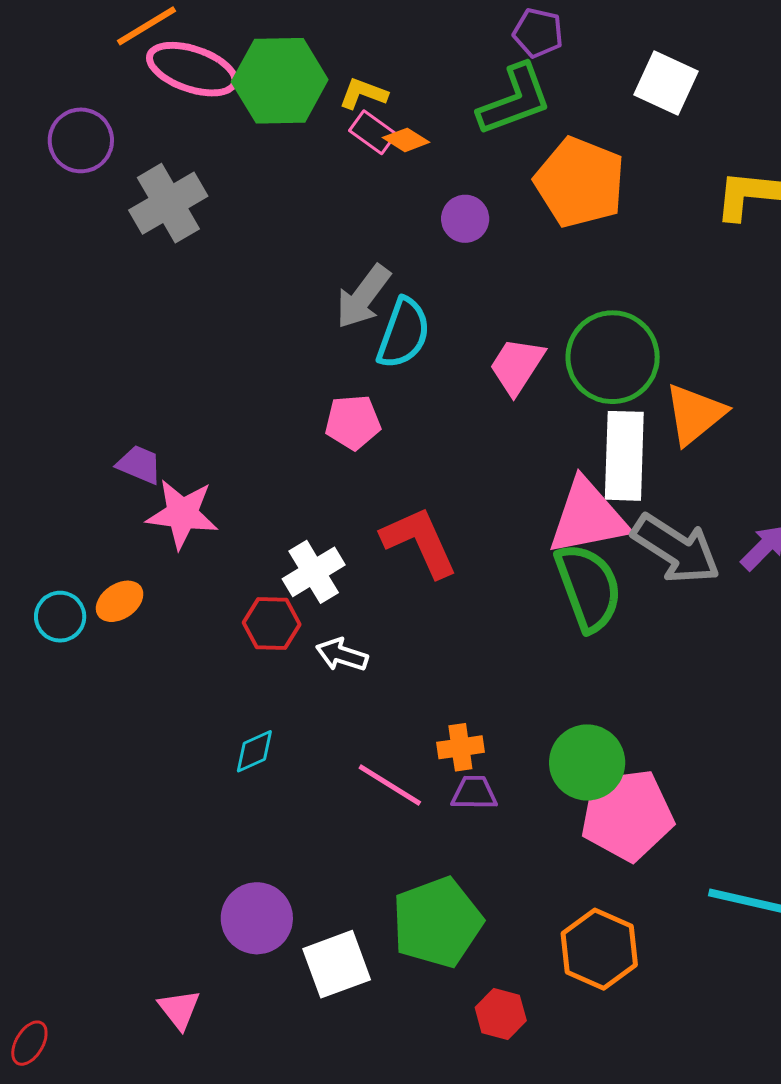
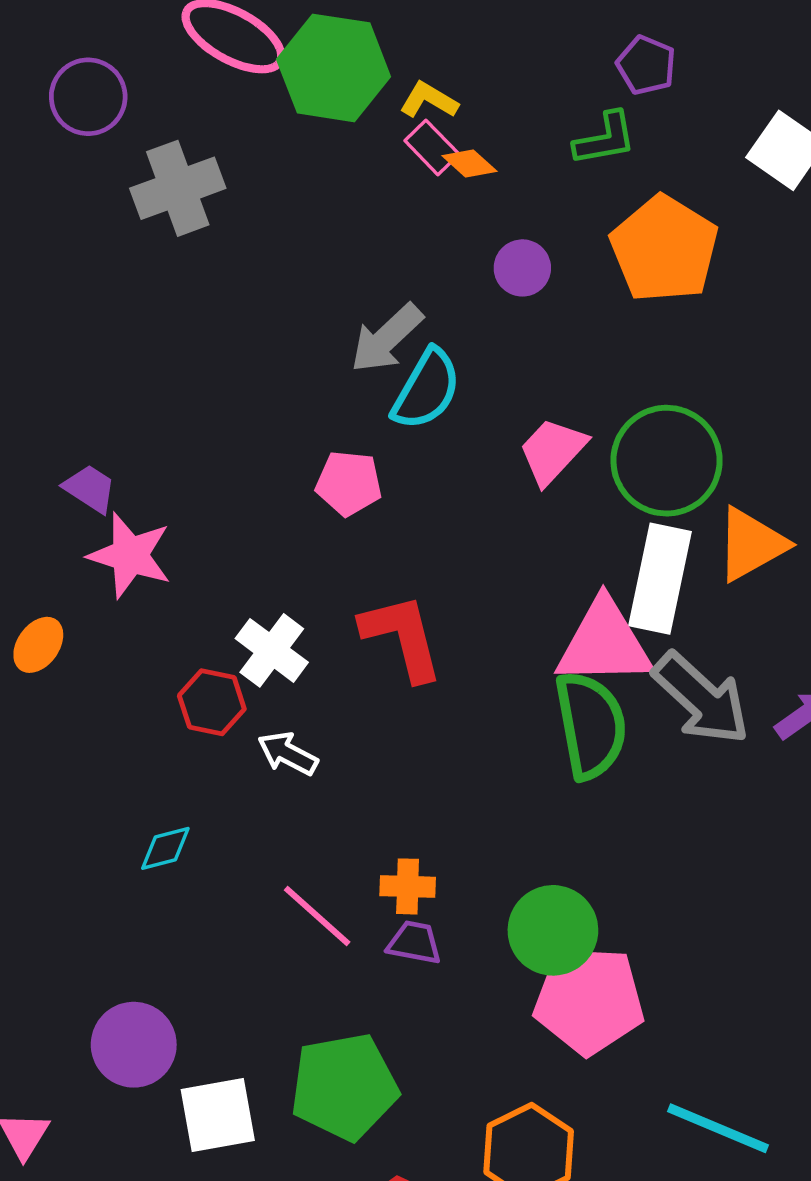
green L-shape: (515, 100) -> (605, 139), size x0.7
white cross: (314, 572) -> (272, 650), turned -32
orange ellipse: (120, 601) -> (38, 645), turned -30

